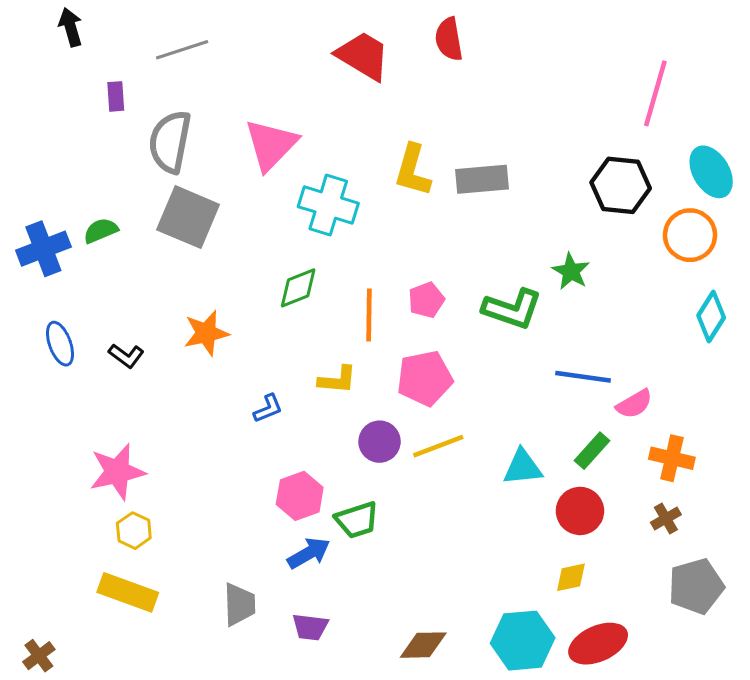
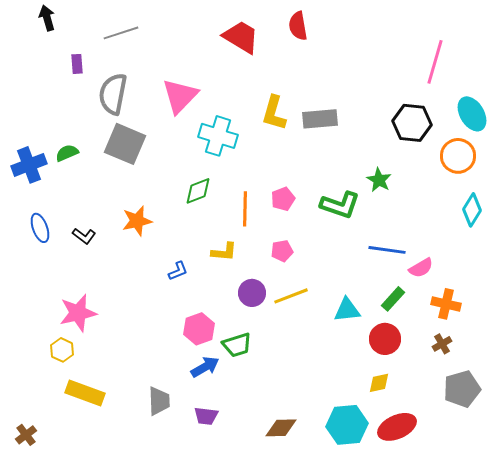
pink pentagon: (425, 378) -> (282, 251), size x0.6
yellow hexagon: (134, 531) -> (62, 350), moved

